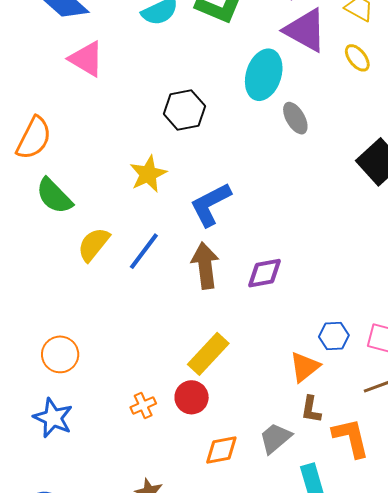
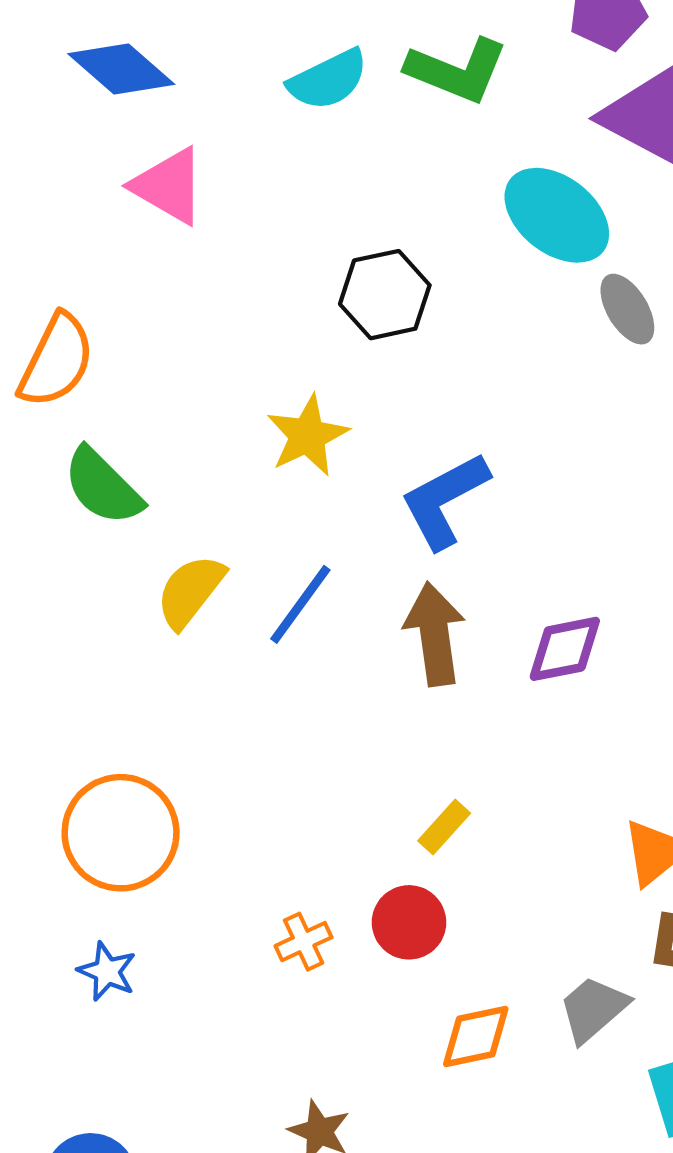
cyan ellipse: (264, 75) -> (557, 215), turned -69
orange circle: (60, 354) -> (121, 833), size x1.4
yellow rectangle: (208, 354) -> (444, 827), size x0.6
blue star: (53, 418) -> (107, 971), size x0.7

